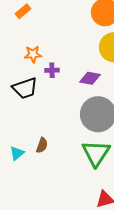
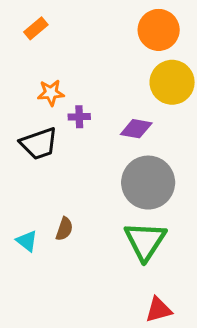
cyan triangle: (17, 153) -> (27, 241), turned -42

